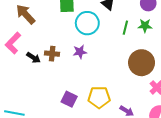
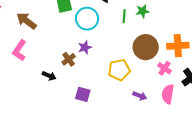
brown cross: (52, 54) -> (69, 59), moved, turned -32
black arrow: (33, 58) -> (49, 76), moved
yellow pentagon: (99, 97) -> (119, 70), moved

